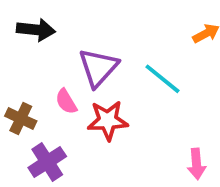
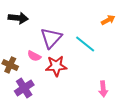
pink semicircle: (66, 102) -> (34, 56), turned -32

